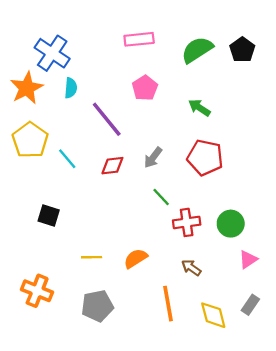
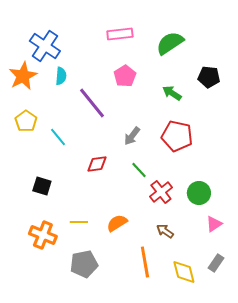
black pentagon: (242, 50) -> (209, 77), moved, turned -30
yellow pentagon: (30, 140) -> (26, 121), size x0.7
red diamond: (112, 166) -> (97, 164), moved
red cross: (187, 222) -> (161, 192), turned -30
orange cross: (37, 291) -> (43, 235), moved

